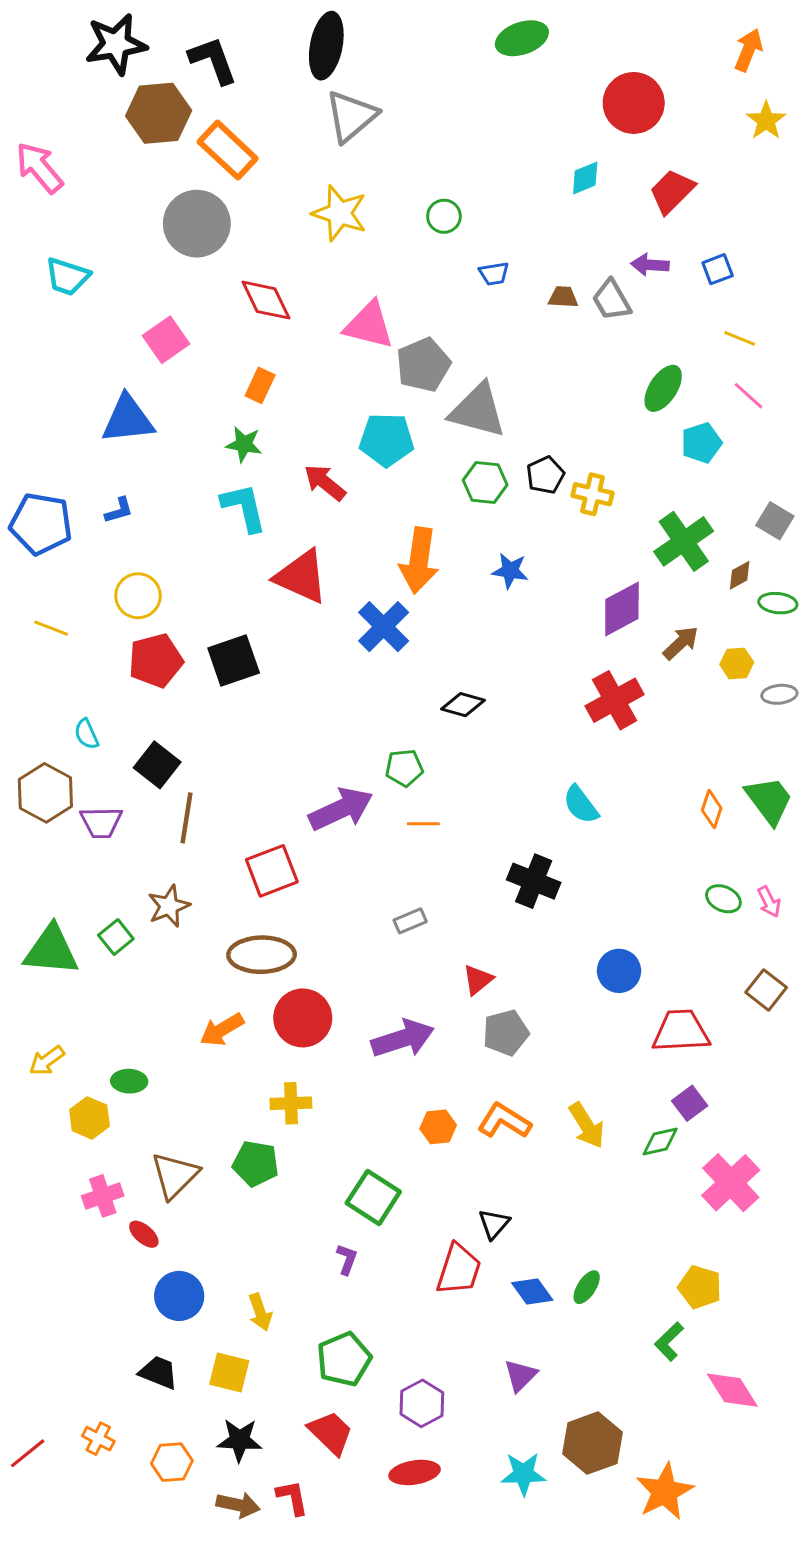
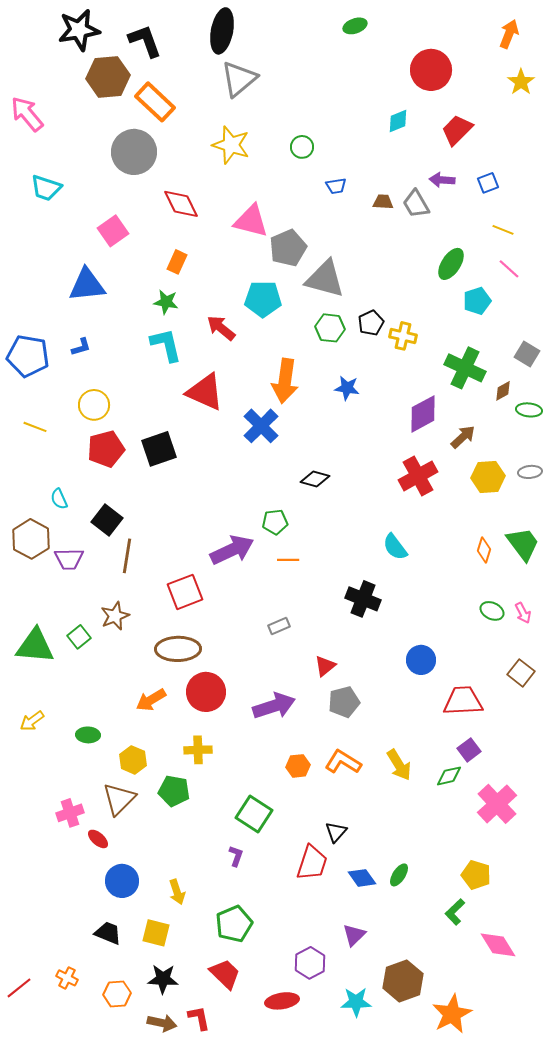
green ellipse: (522, 38) -> (355, 26), size x0.7
green cross: (684, 541) -> (465, 368), turned -30
yellow hexagon: (737, 663) -> (488, 477), moved, size x1.5
yellow hexagon: (89, 1118) -> (133, 760), moved
purple hexagon: (422, 1403) -> (310, 963), moved

